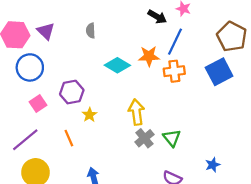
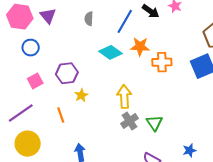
blue line: (175, 42) -> (125, 21), moved
blue circle: (30, 67) -> (31, 48), size x0.7

